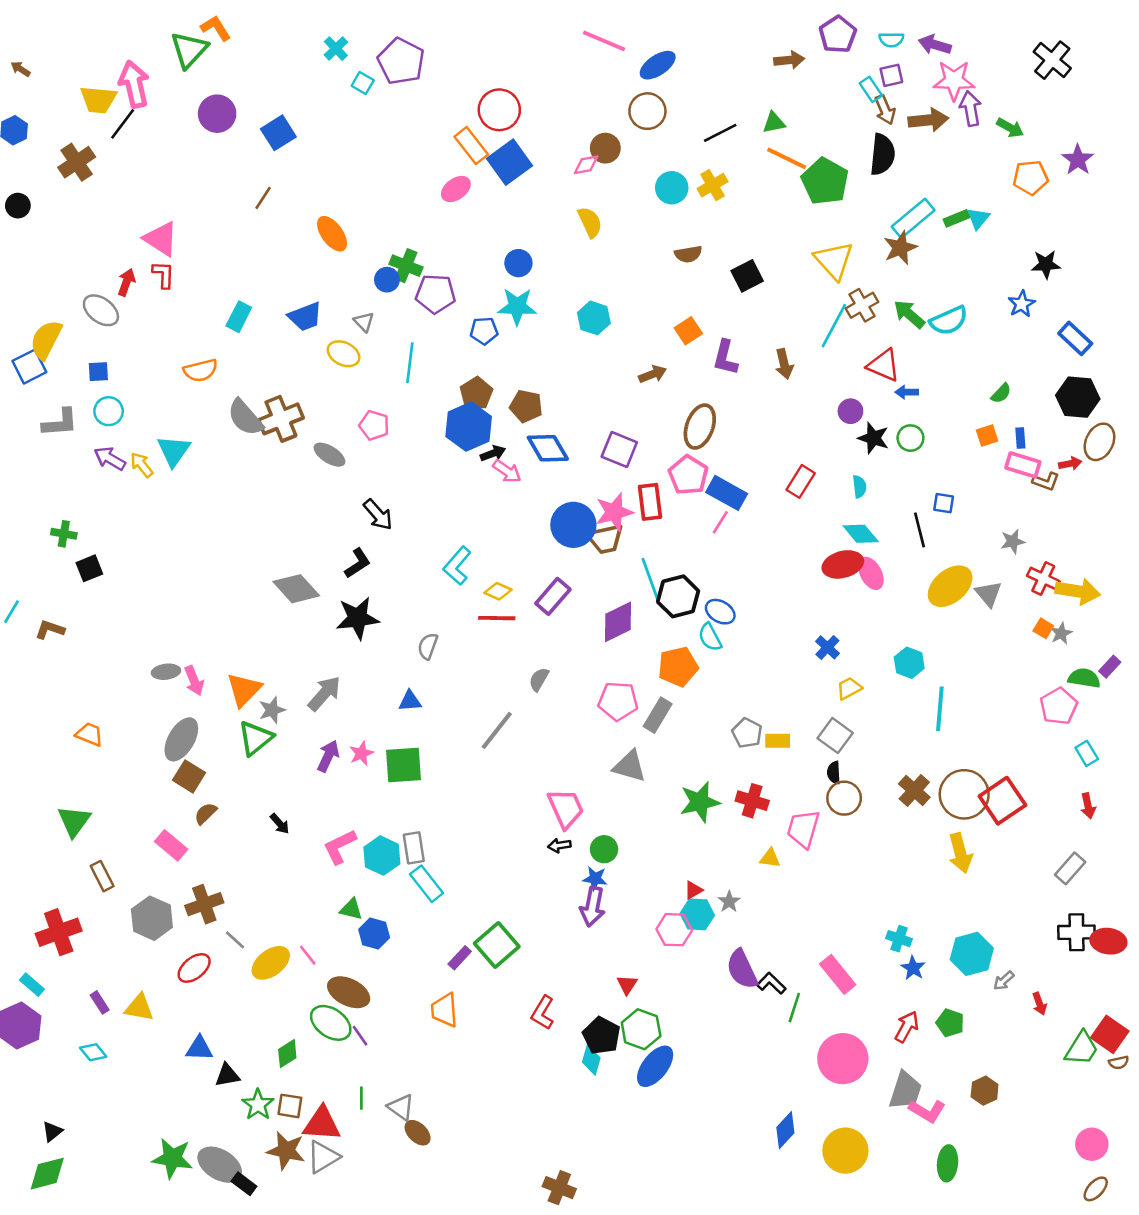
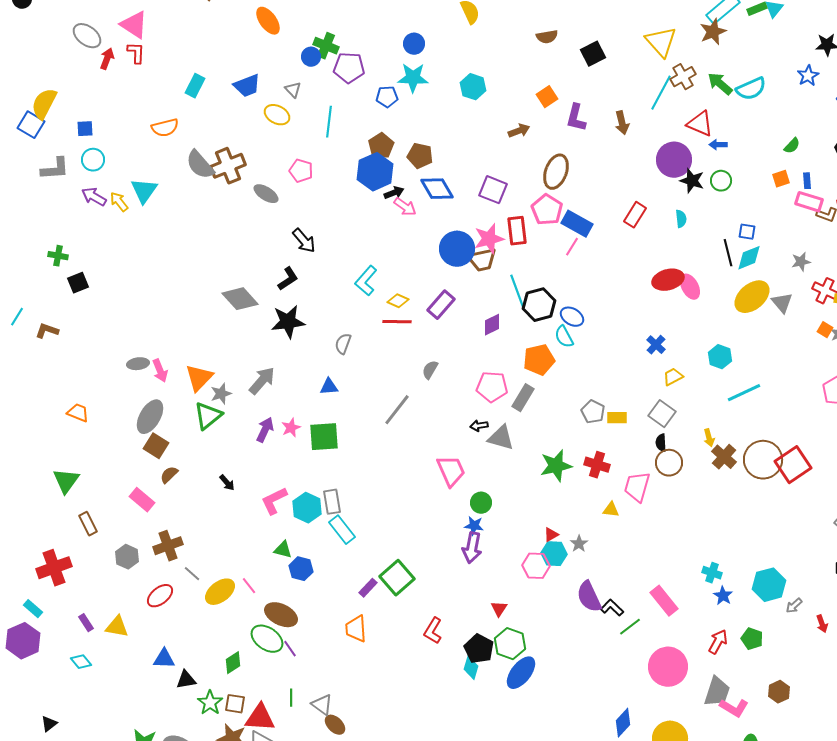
gray ellipse: (101, 310) -> (87, 36), moved
blue square: (29, 367) -> (31, 125), turned -32
purple circle: (850, 411) -> (674, 160), size x1.8
cyan diamond: (861, 534) -> (749, 258), moved, turned -72
purple diamond: (618, 622) -> (492, 325), size x0.7
cyan line: (940, 709) -> (744, 393), turned 60
black arrow: (559, 845) -> (479, 426), moved
yellow arrow: (960, 853) -> (709, 438), moved, size x0.6
gray hexagon: (152, 918) -> (127, 557), size x0.7
green line: (794, 1008) -> (630, 627), turned 35

